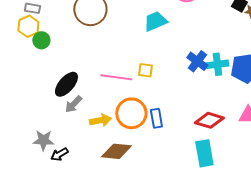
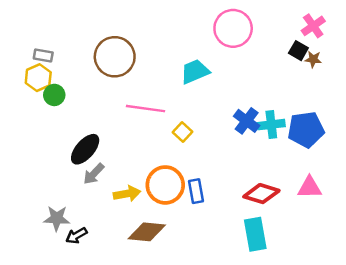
yellow square: (145, 70) -> (183, 132), turned 35
pink line: (116, 77) -> (146, 109), moved

